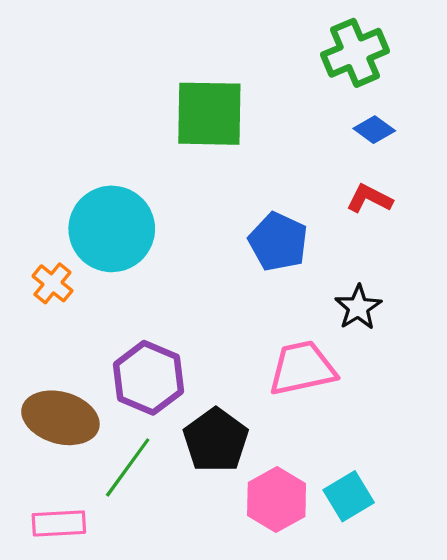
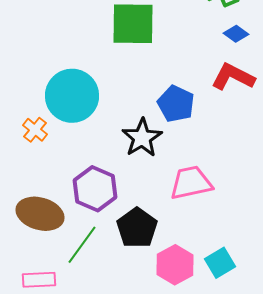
red L-shape: (369, 199) -> (233, 77), size x1.5
black star: (358, 307) -> (142, 138), moved, size x1.4

